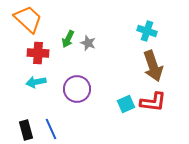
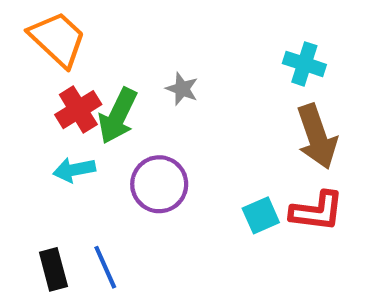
green arrow: (68, 39) -> (118, 116), moved, size x1.5
red cross: (38, 53) -> (78, 110), turned -35

